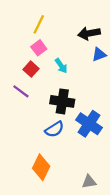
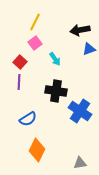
red square: (31, 69) -> (20, 62), moved
purple line: (21, 91) -> (19, 82), turned 56
blue semicircle: (54, 129) -> (28, 119), moved

